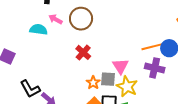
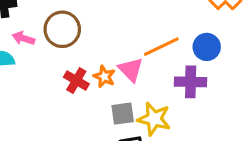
orange line: (153, 46) -> (161, 47), moved
pink triangle: (120, 66) -> (131, 70), moved
orange star: (93, 83) -> (104, 77), moved

